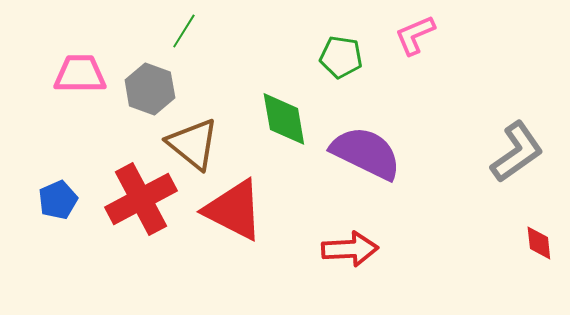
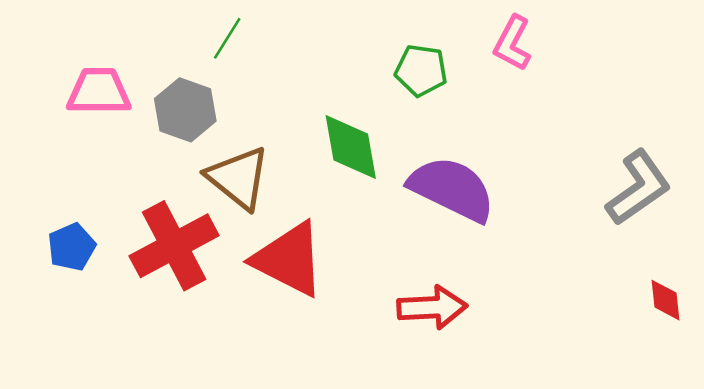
pink L-shape: (415, 35) -> (512, 43), turned -39

